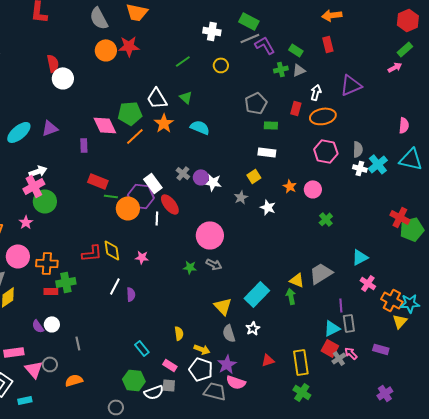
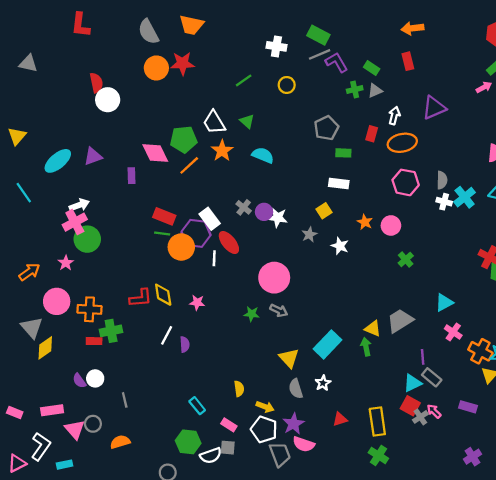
red rectangle: (98, 181) -> (164, 216), moved
gray rectangle: (349, 323) -> (432, 377), turned -42
gray trapezoid: (215, 391) -> (280, 454), turned 55

